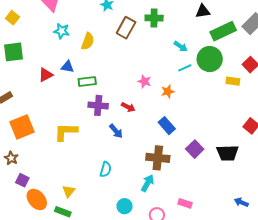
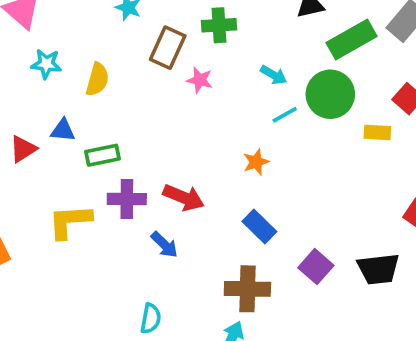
pink star: (144, 81) -> (200, 80), moved
red arrow: (128, 107) -> (184, 197), size x1.5
yellow L-shape: (66, 132) -> (70, 221), moved

